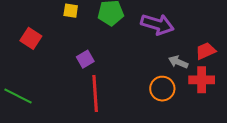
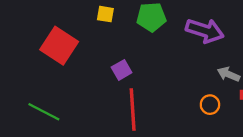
red square: (31, 38) -> (59, 46), size x1.5
orange circle: (162, 89) -> (210, 105), size x0.7

